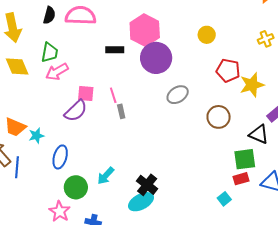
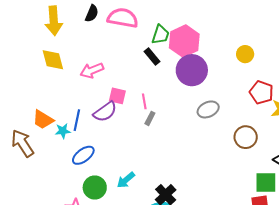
black rectangle: (115, 50) -> (152, 56), turned 42
green trapezoid: (50, 52) -> (160, 35), moved
gray rectangle: (121, 111) -> (150, 118), turned 32
blue ellipse: (60, 157) -> (83, 155), turned 30
blue line: (17, 167) -> (77, 120), moved

